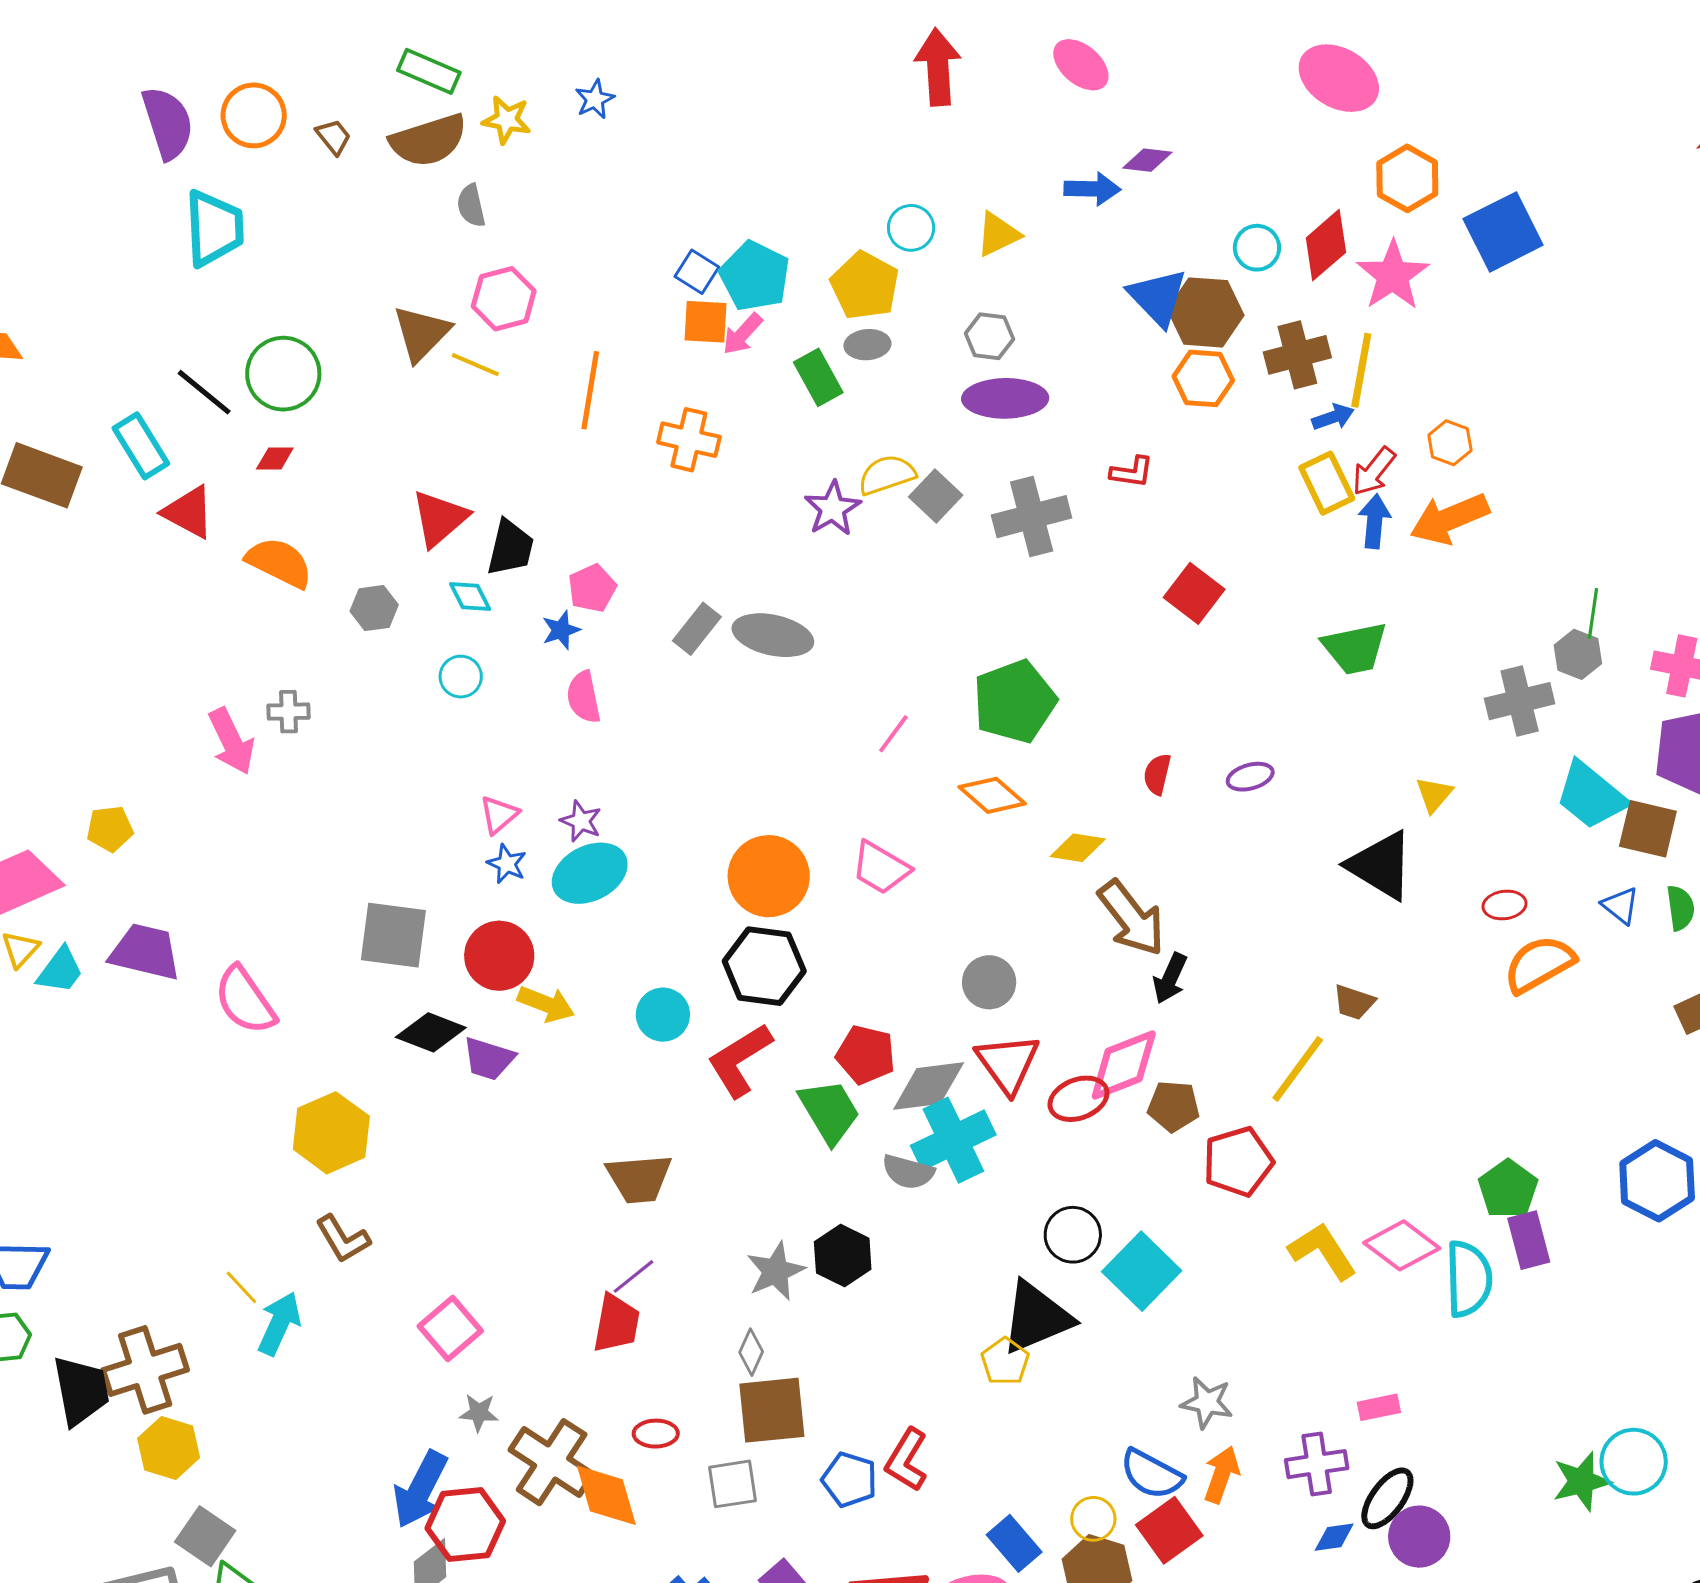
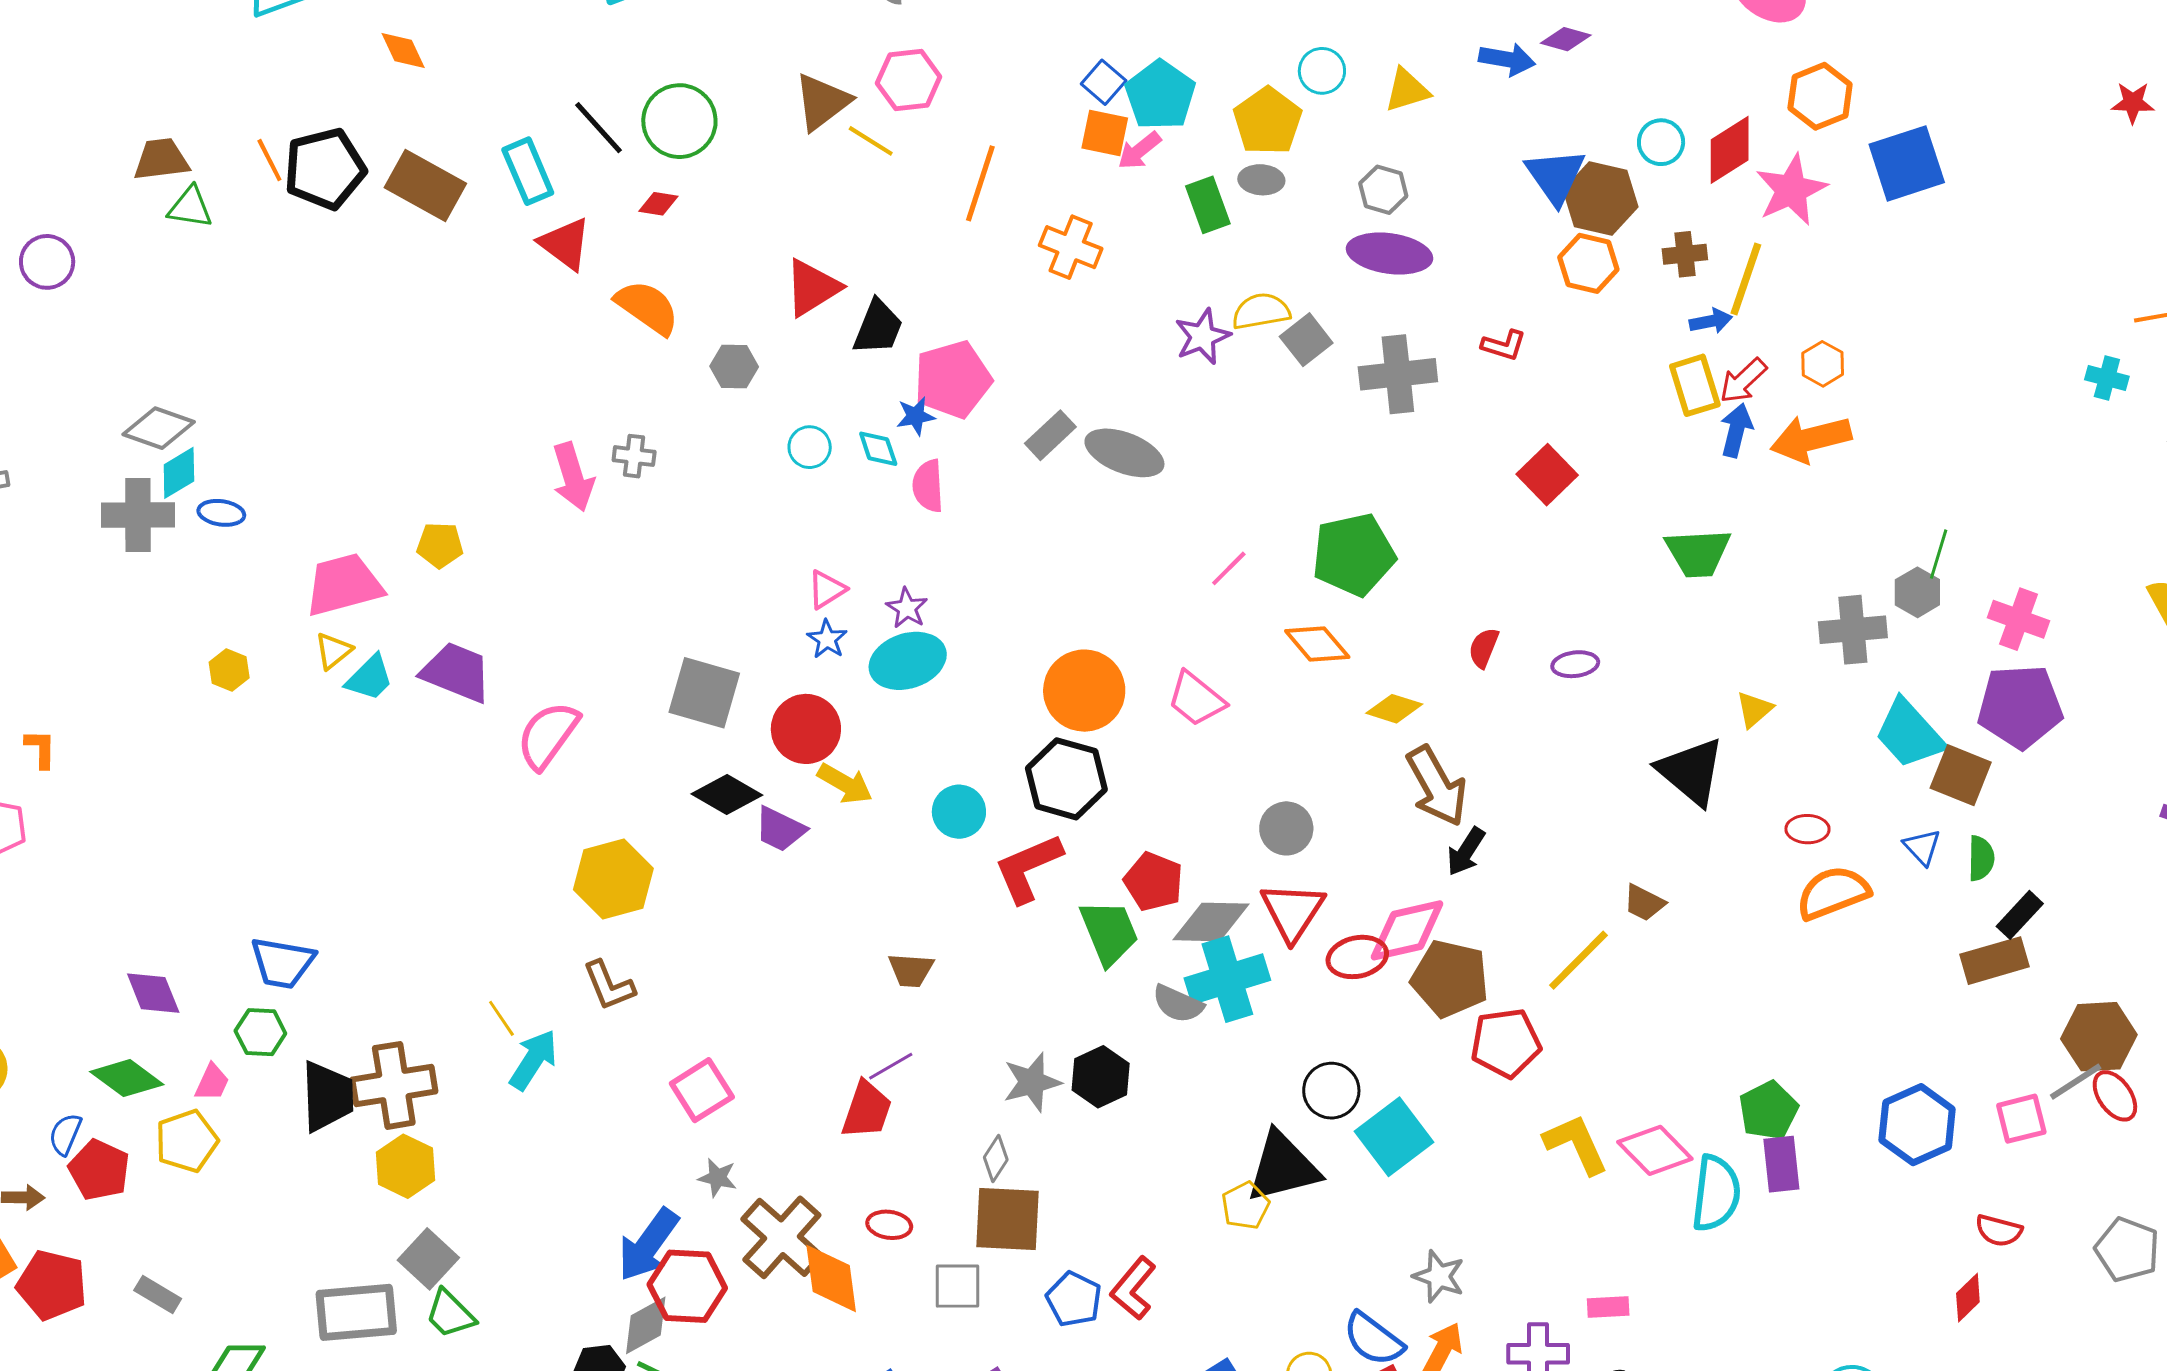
brown cross: (1297, 355) -> (1685, 254), size x0.7
pink pentagon: (592, 588) -> (953, 379), size x1.6
cyan diamond: (470, 597) -> (878, 449), moved
pink semicircle: (245, 1000) -> (548, 735), turned 62
brown pentagon: (1173, 1106) -> (1450, 979), size x1.5
brown trapezoid: (639, 1178) -> (911, 970), size x0.7

